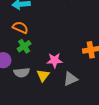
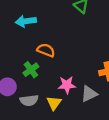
orange semicircle: (20, 27) -> (46, 50), moved
gray triangle: (70, 79) -> (89, 94), moved

